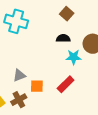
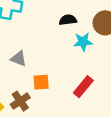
gray triangle: (19, 75) -> (19, 59), moved, turned 48
red rectangle: (66, 84) -> (83, 87), moved

